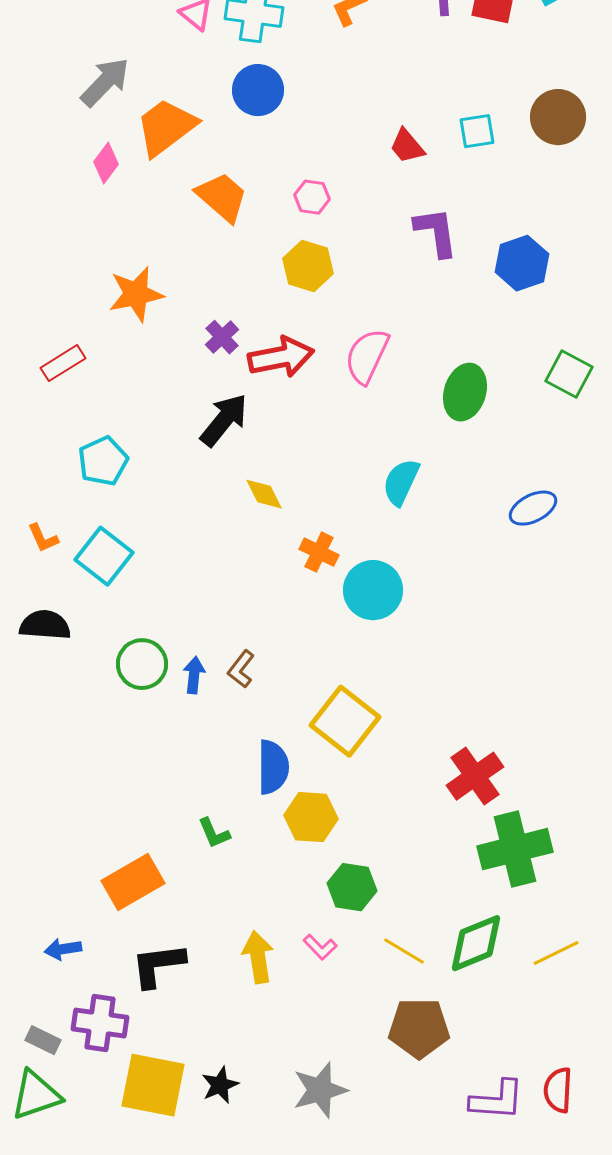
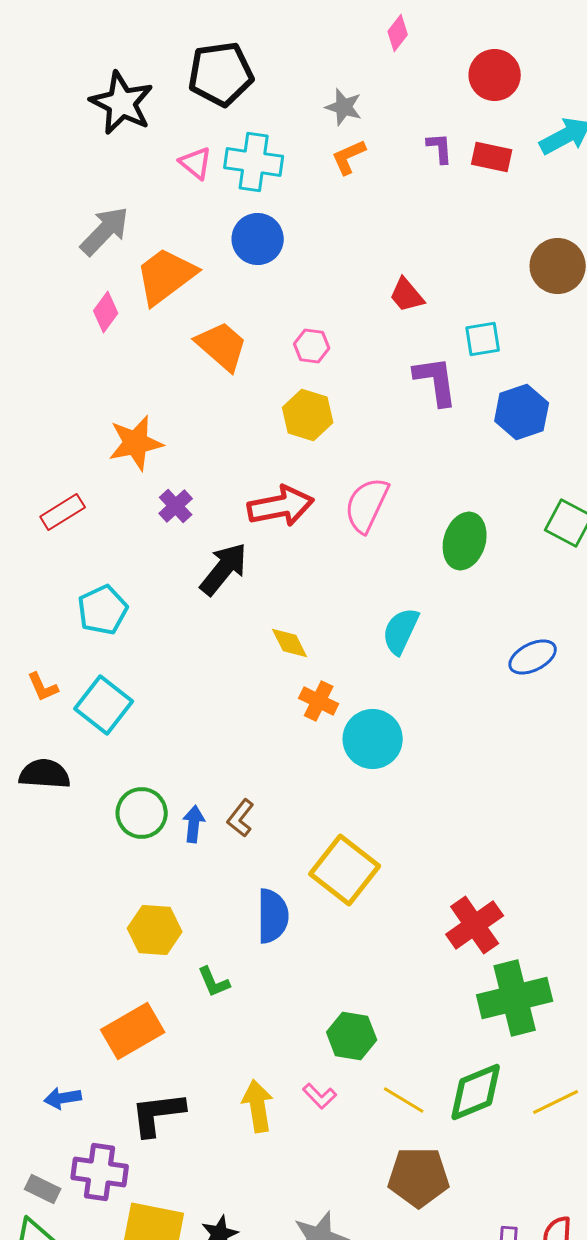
cyan square: (477, 131) -> (483, 339), moved
purple cross: (222, 337) -> (176, 506), moved
yellow diamond: (264, 494) -> (290, 643), moved
yellow hexagon: (311, 817) -> (155, 930), moved

